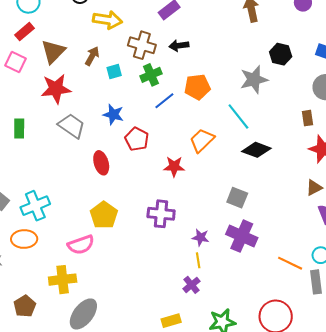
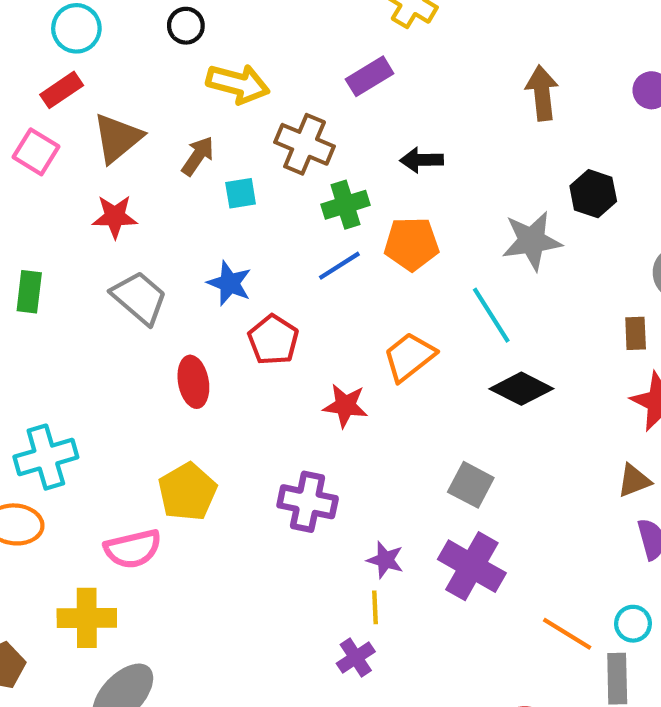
black arrow: (179, 46) -> (422, 160), moved
green cross: (151, 75) -> (345, 205), moved
red star: (56, 89) -> (115, 217), size x0.7

